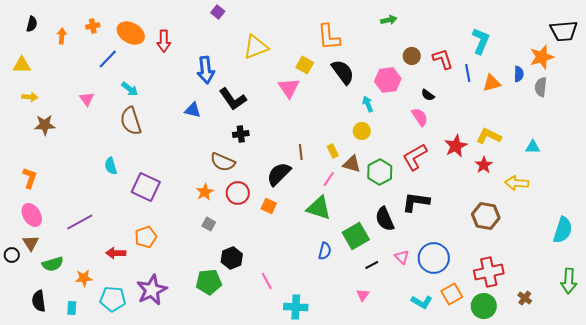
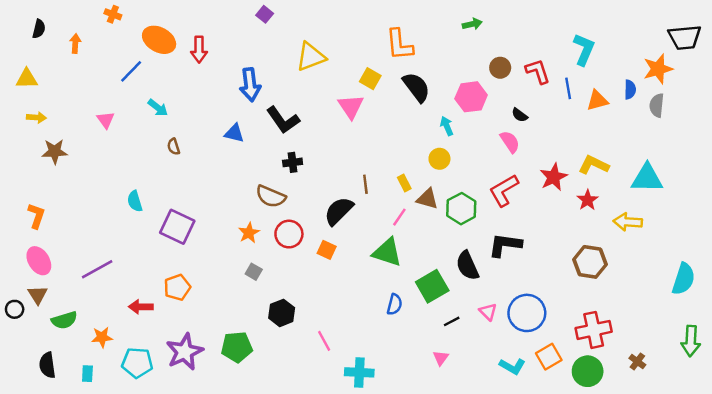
orange cross: (93, 26) -> (113, 14), moved, turned 32
brown semicircle: (131, 121) -> (174, 147), moved, size x0.5
cyan triangle: (533, 147) -> (647, 178), size x1.8
green pentagon: (209, 282) -> (237, 347), moved

